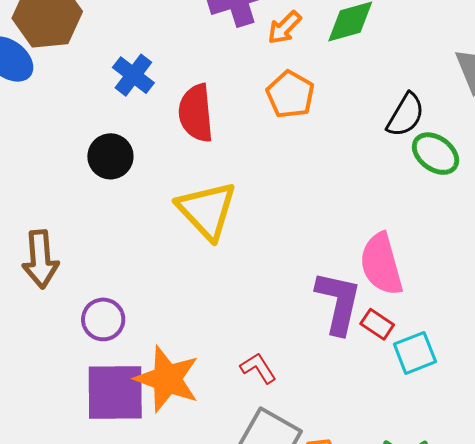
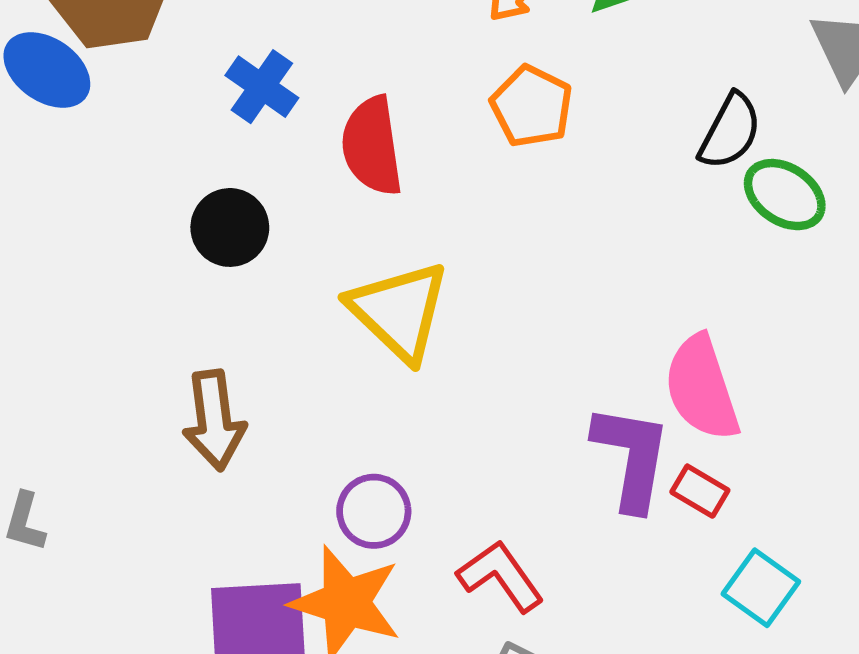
brown arrow: (40, 259) -> (214, 420), moved
purple circle: (103, 319) -> (374, 511), moved
cyan square: (415, 353) -> (761, 588), moved, turned -30
red L-shape: (258, 368) -> (501, 576), size x1.4

